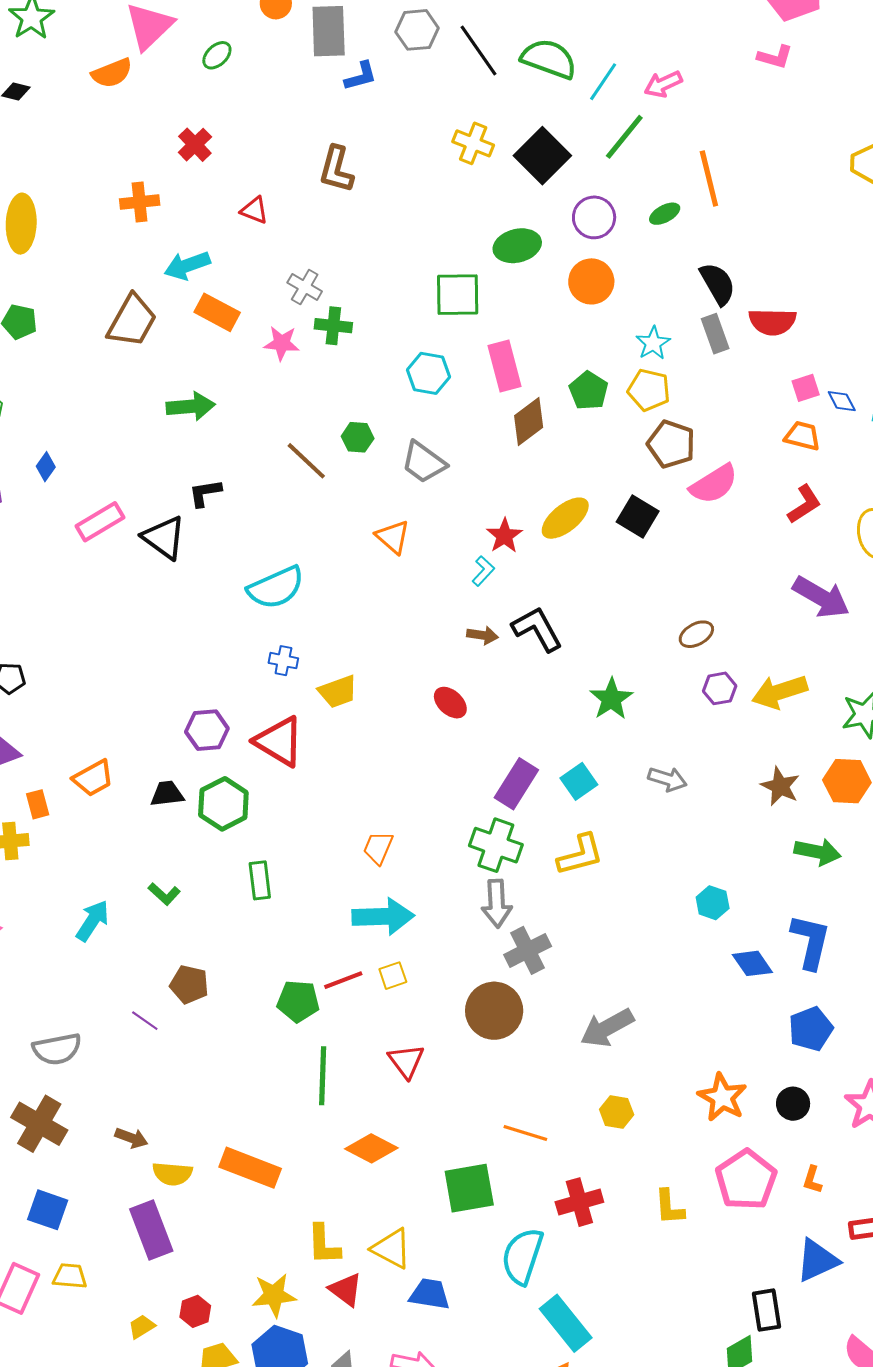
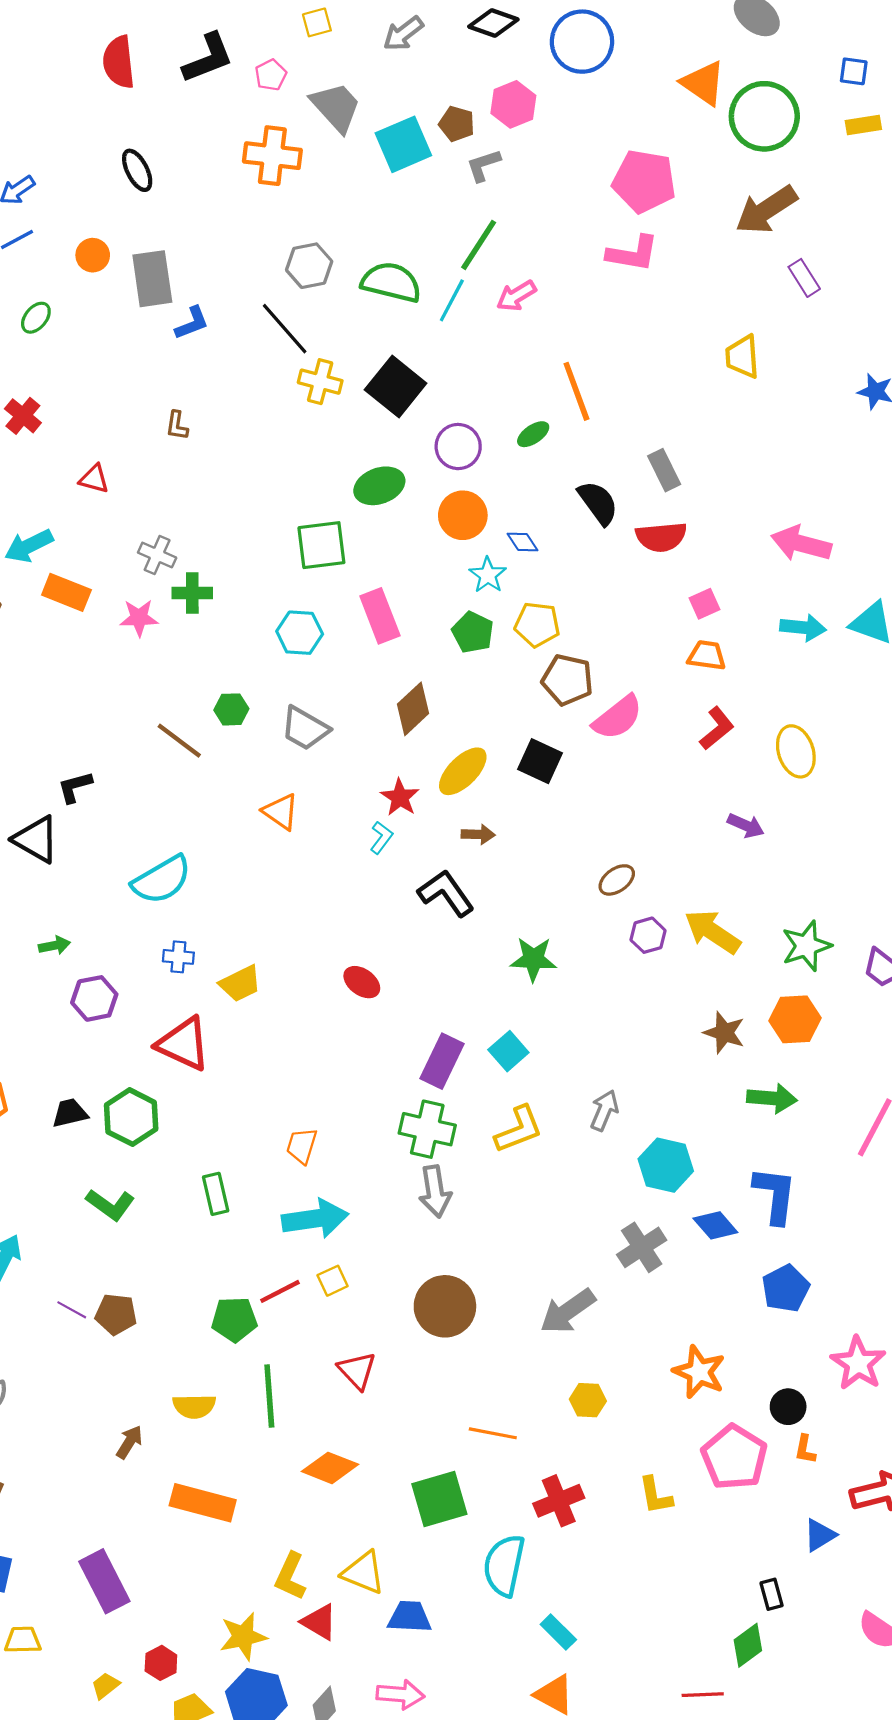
gray hexagon: (417, 30) -> (309, 266), moved
black line: (478, 50) -> (285, 329), moved
pink L-shape: (775, 57) -> (633, 254), size x1.4
green line: (624, 137) -> (479, 245), moved
brown L-shape: (336, 169) -> (177, 426), size x0.6
gray rectangle: (715, 334) -> (664, 470), moved
cyan star: (653, 343) -> (488, 575), moved
blue diamond: (842, 401) -> (523, 542), moved
green arrow: (191, 406) -> (54, 946), moved, size x0.6
brown diamond: (529, 421) -> (413, 709), moved
purple arrow: (821, 597) -> (746, 826), size x0.6
brown arrow: (482, 635) -> (478, 834), moved
yellow arrow: (780, 692) -> (712, 932), turned 58
green star: (611, 699) -> (533, 959), turned -30
purple hexagon: (207, 730) -> (94, 998), moved
gray arrow: (667, 779) -> (604, 1110), moved, turned -78
green rectangle: (260, 880) -> (216, 1194), moved
green L-shape: (164, 894) -> (110, 1205), moved, size x1.4
cyan hexagon: (713, 903) -> (666, 1165), size x1.5
gray cross: (528, 950) -> (642, 1247), moved
purple line: (145, 1021) -> (72, 1310), moved
black circle: (793, 1104) -> (788, 1407), moved
brown arrow: (131, 1138) -> (129, 1442), moved, turned -72
yellow semicircle: (172, 1174) -> (194, 1406), moved
yellow L-shape: (324, 1244) -> (290, 1576), turned 33
blue triangle: (817, 1260) -> (820, 1535), size x0.7
black rectangle: (767, 1310) -> (772, 1594), size x0.7
cyan rectangle: (566, 1323) -> (558, 1632), size x0.6

